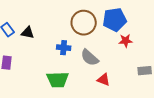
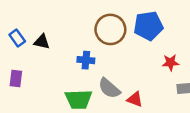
red star: (126, 41) -> (171, 63), moved
gray semicircle: (90, 58) -> (109, 88), moved

